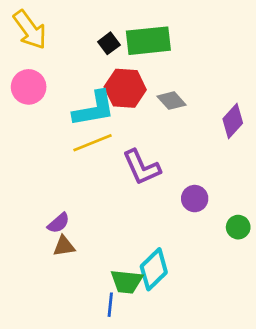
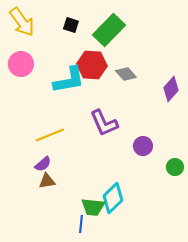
green rectangle: (148, 41) -> (109, 30), turned -40
black square: (109, 43) -> (71, 25), moved, turned -35
yellow line: (93, 143) -> (50, 135), moved

